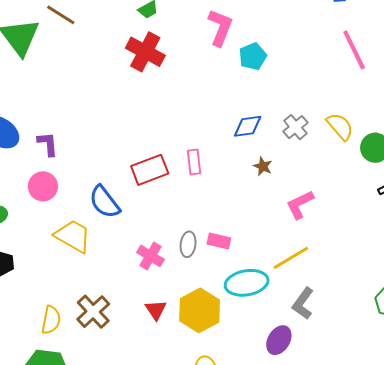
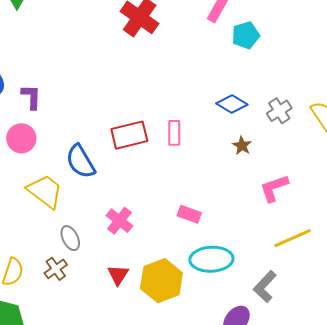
blue diamond: (248, 126) -> (232, 104), turned 32
gray ellipse: (188, 244) -> (70, 238), moved, turned -40
yellow line: (291, 258) -> (293, 238), moved
brown cross: (93, 312) -> (56, 269), size x0.7

